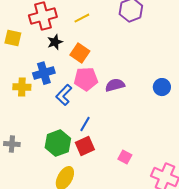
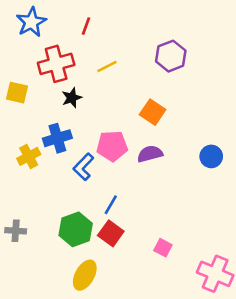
orange square: (80, 53) -> (153, 112), moved
yellow cross: (22, 87) -> (29, 156), turned -30
red square: (85, 146) -> (111, 233), turned -30

